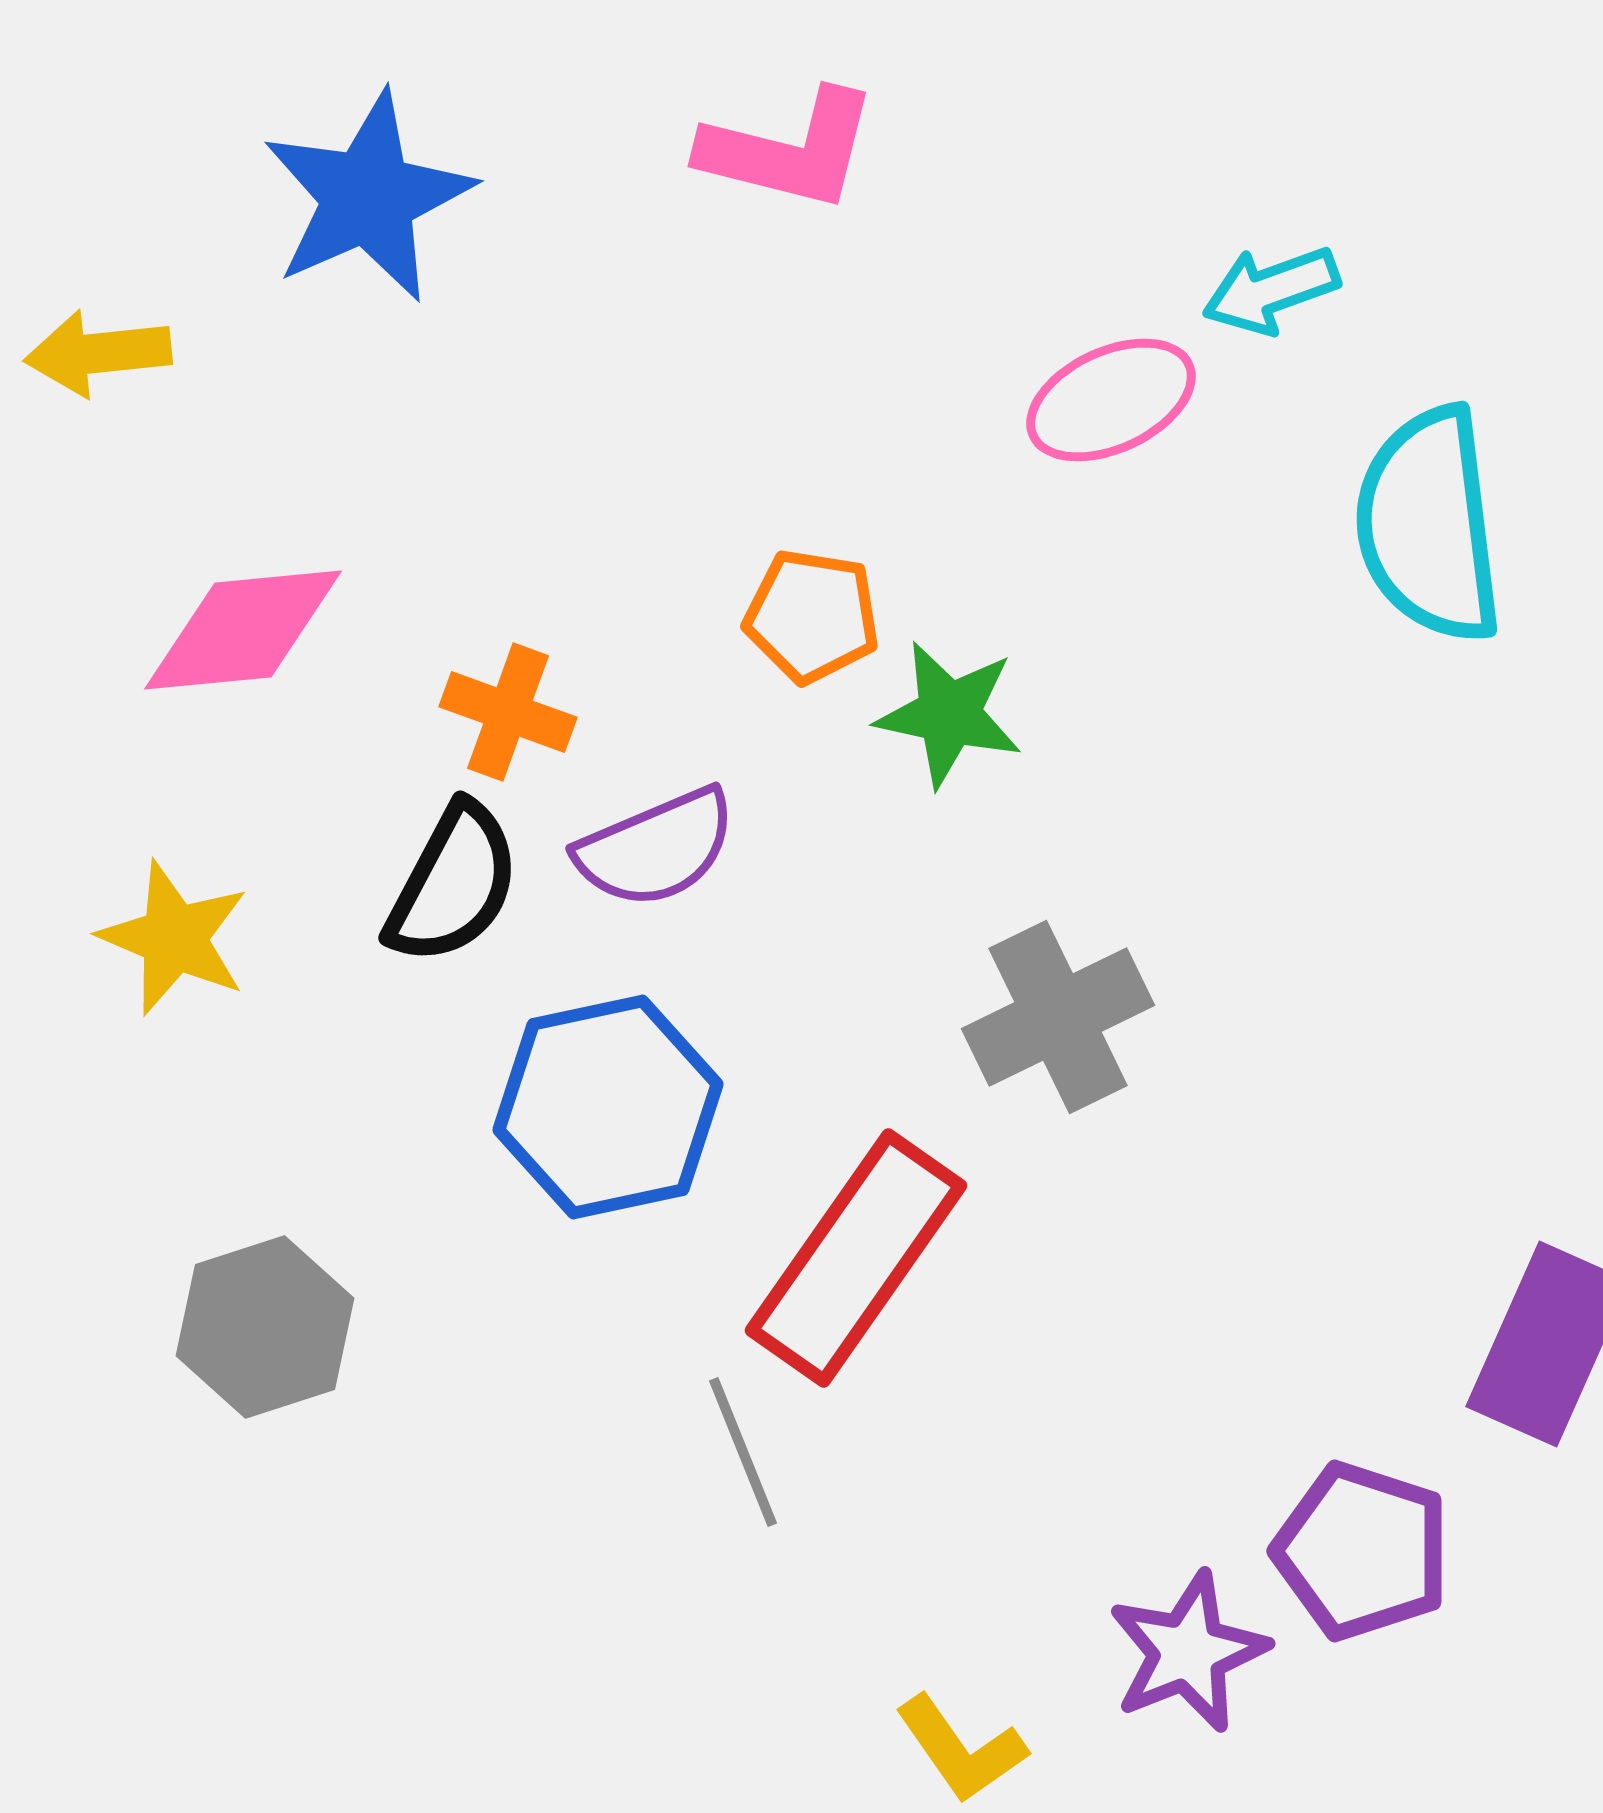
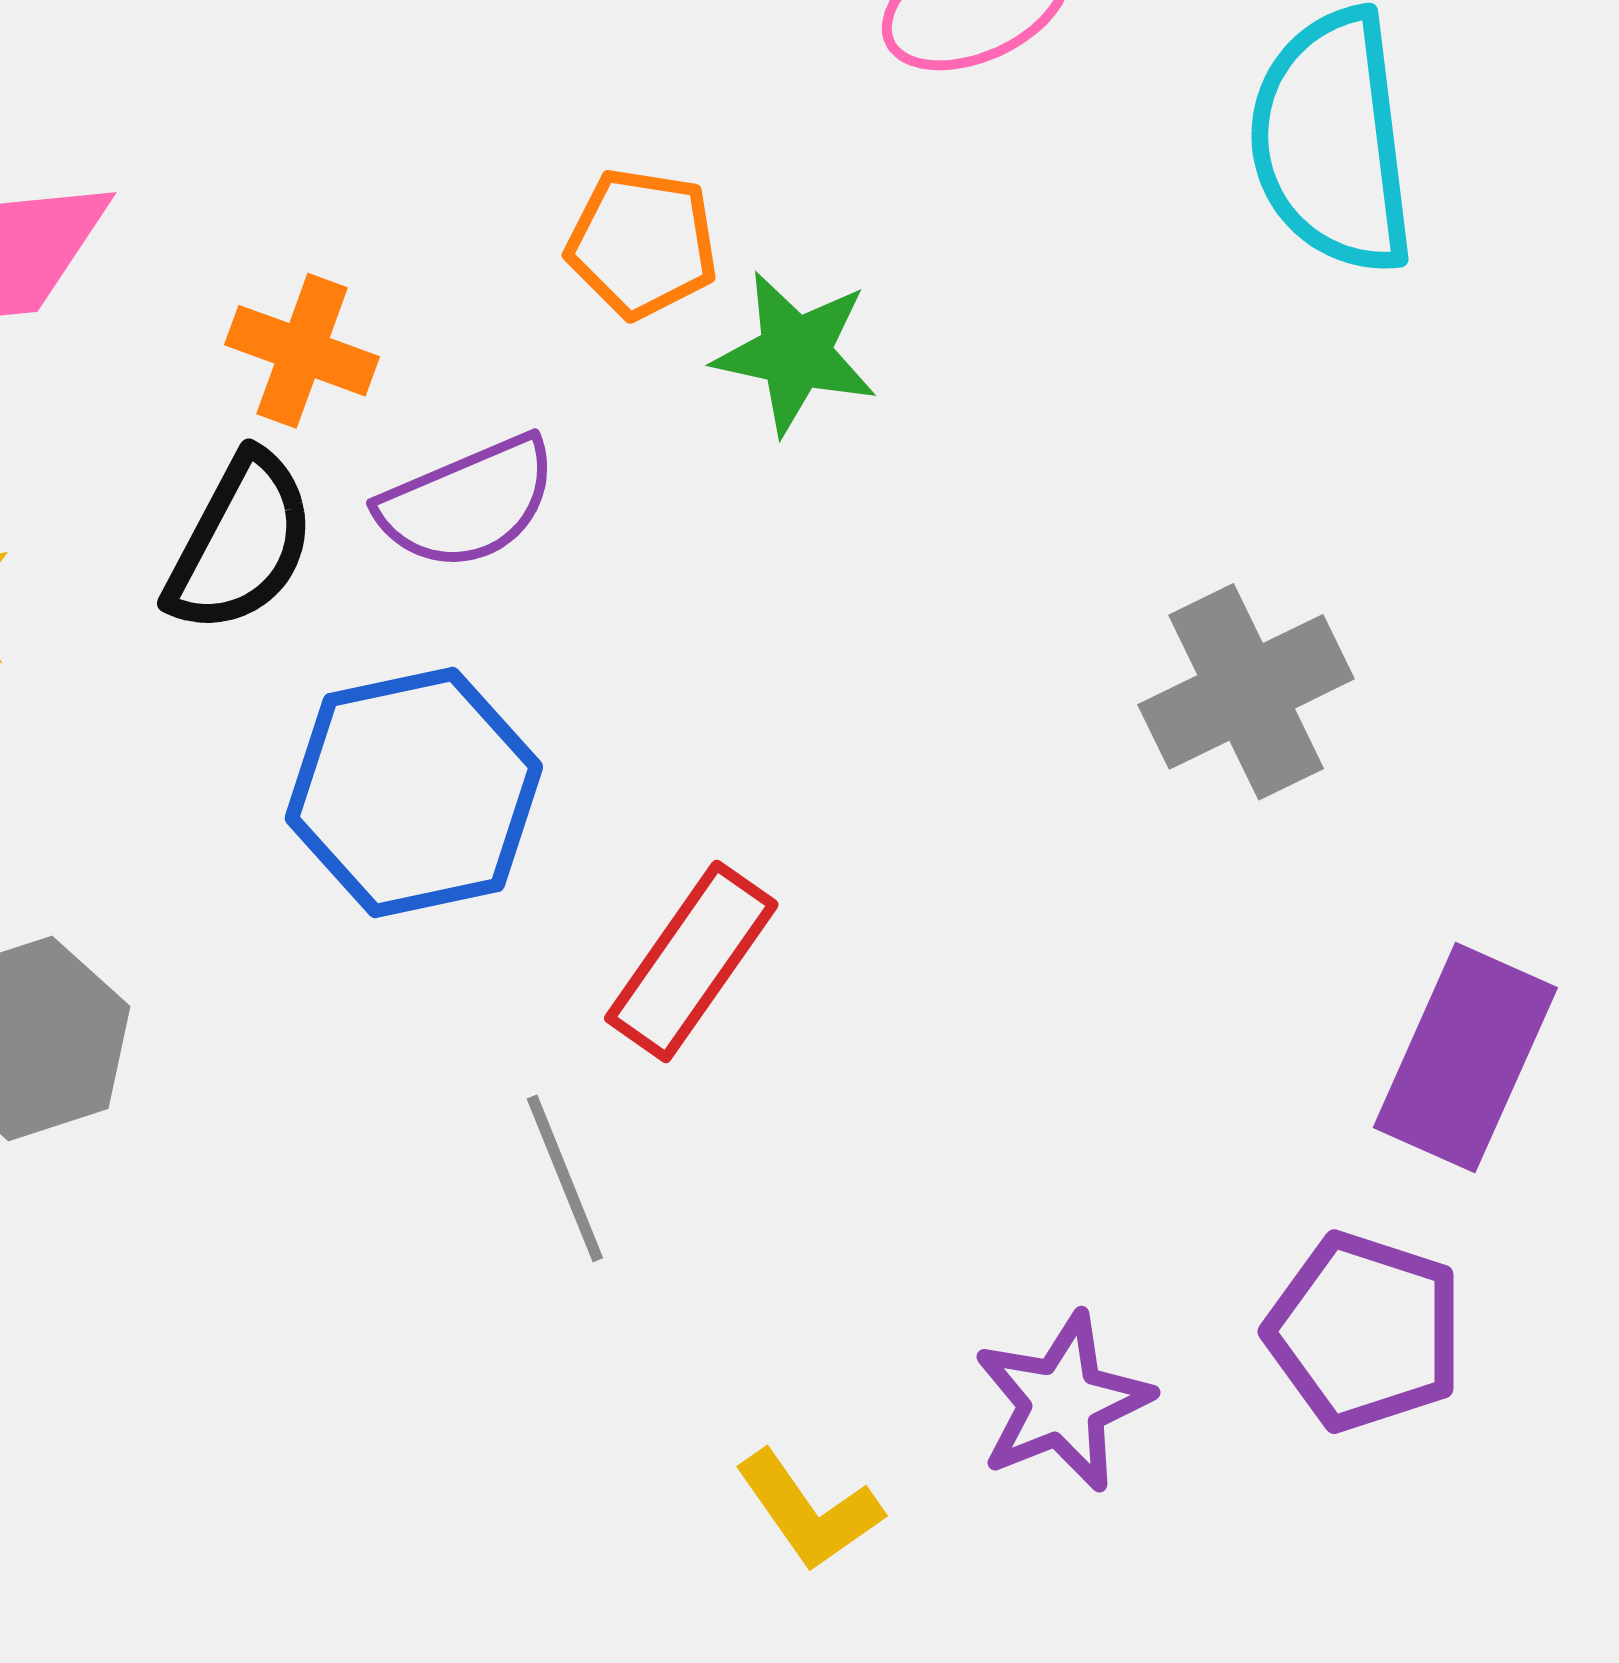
gray cross: (1058, 1017) -> (1246, 692), moved
red rectangle: (856, 1258) -> (691, 961), size x0.7
purple pentagon: (1362, 1551) -> (1365, 1332), moved

